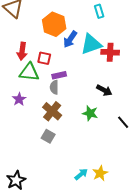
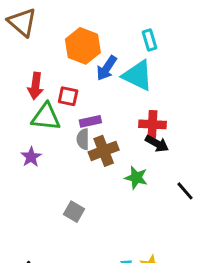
cyan rectangle: (99, 11) -> (150, 40), moved
cyan triangle: (91, 44) -> (138, 75), turned 45
red cross: (110, 52) -> (152, 124), moved
brown cross: (52, 111) -> (104, 151), moved, turned 30

